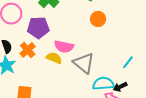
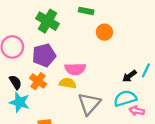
gray triangle: (84, 63) -> (89, 104), moved, turned 45
black arrow: (120, 87) -> (129, 76), moved

